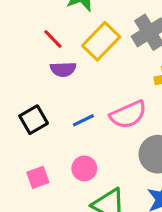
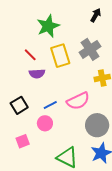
yellow rectangle: (101, 41) -> (60, 56), turned -60
pink circle: (84, 168) -> (45, 123), moved

